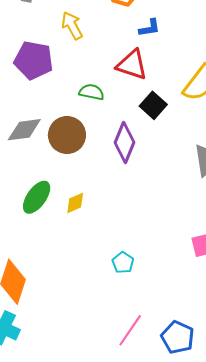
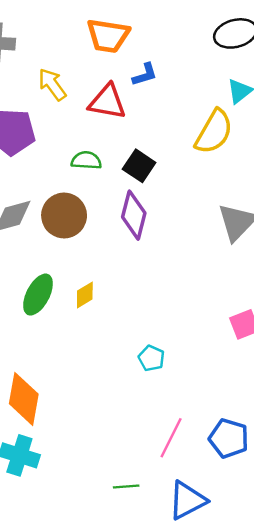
red triangle: (132, 65) -> (107, 102), moved
black square: (153, 105) -> (139, 166), moved

